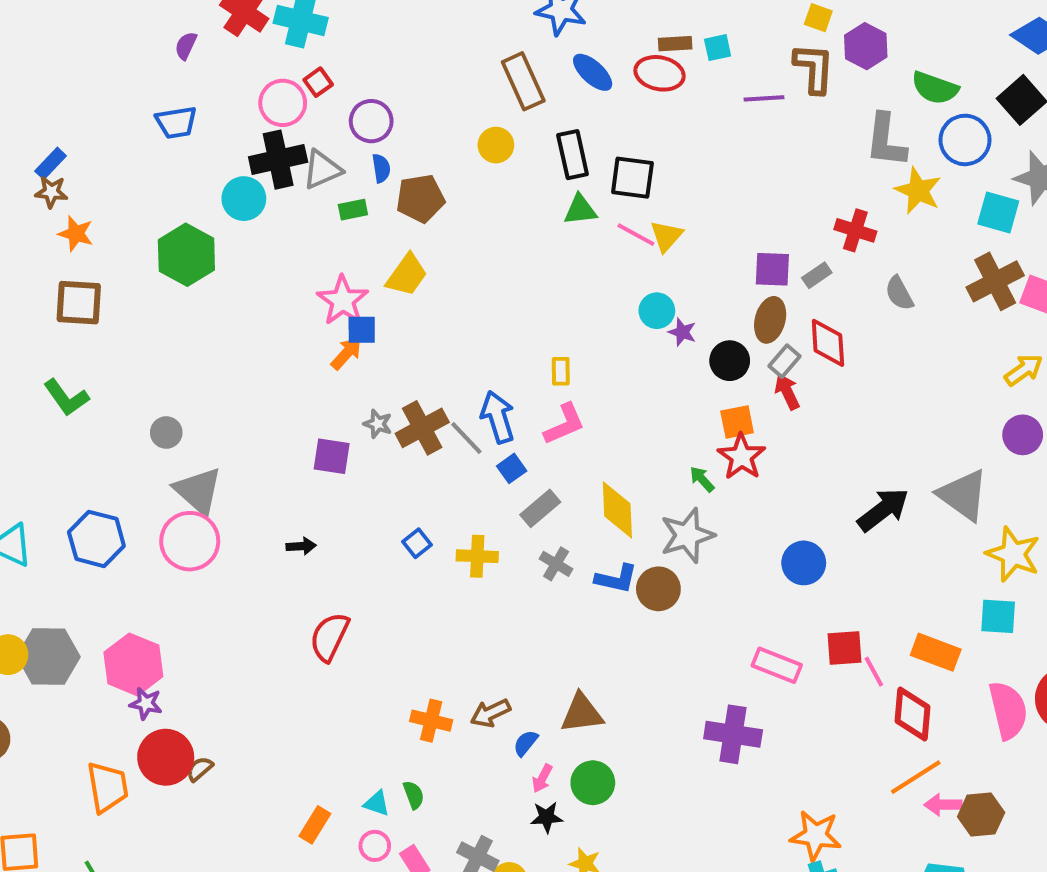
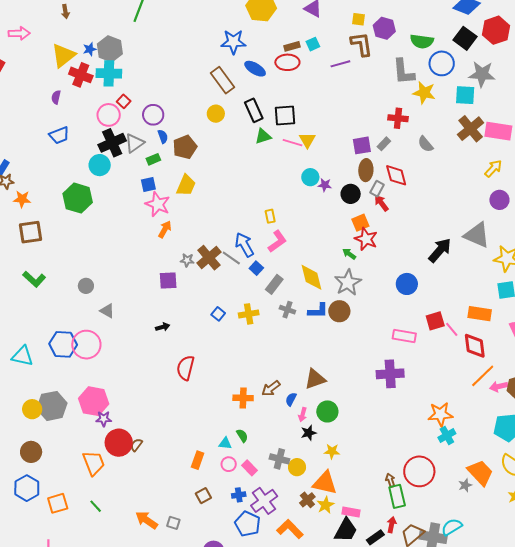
blue square: (362, 330) -> (148, 184), moved
gray triangle: (198, 491) -> (107, 311), size x0.6
pink circle: (190, 541) -> (86, 345), moved

